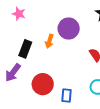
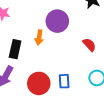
blue rectangle: (67, 95) -> (64, 81), moved

